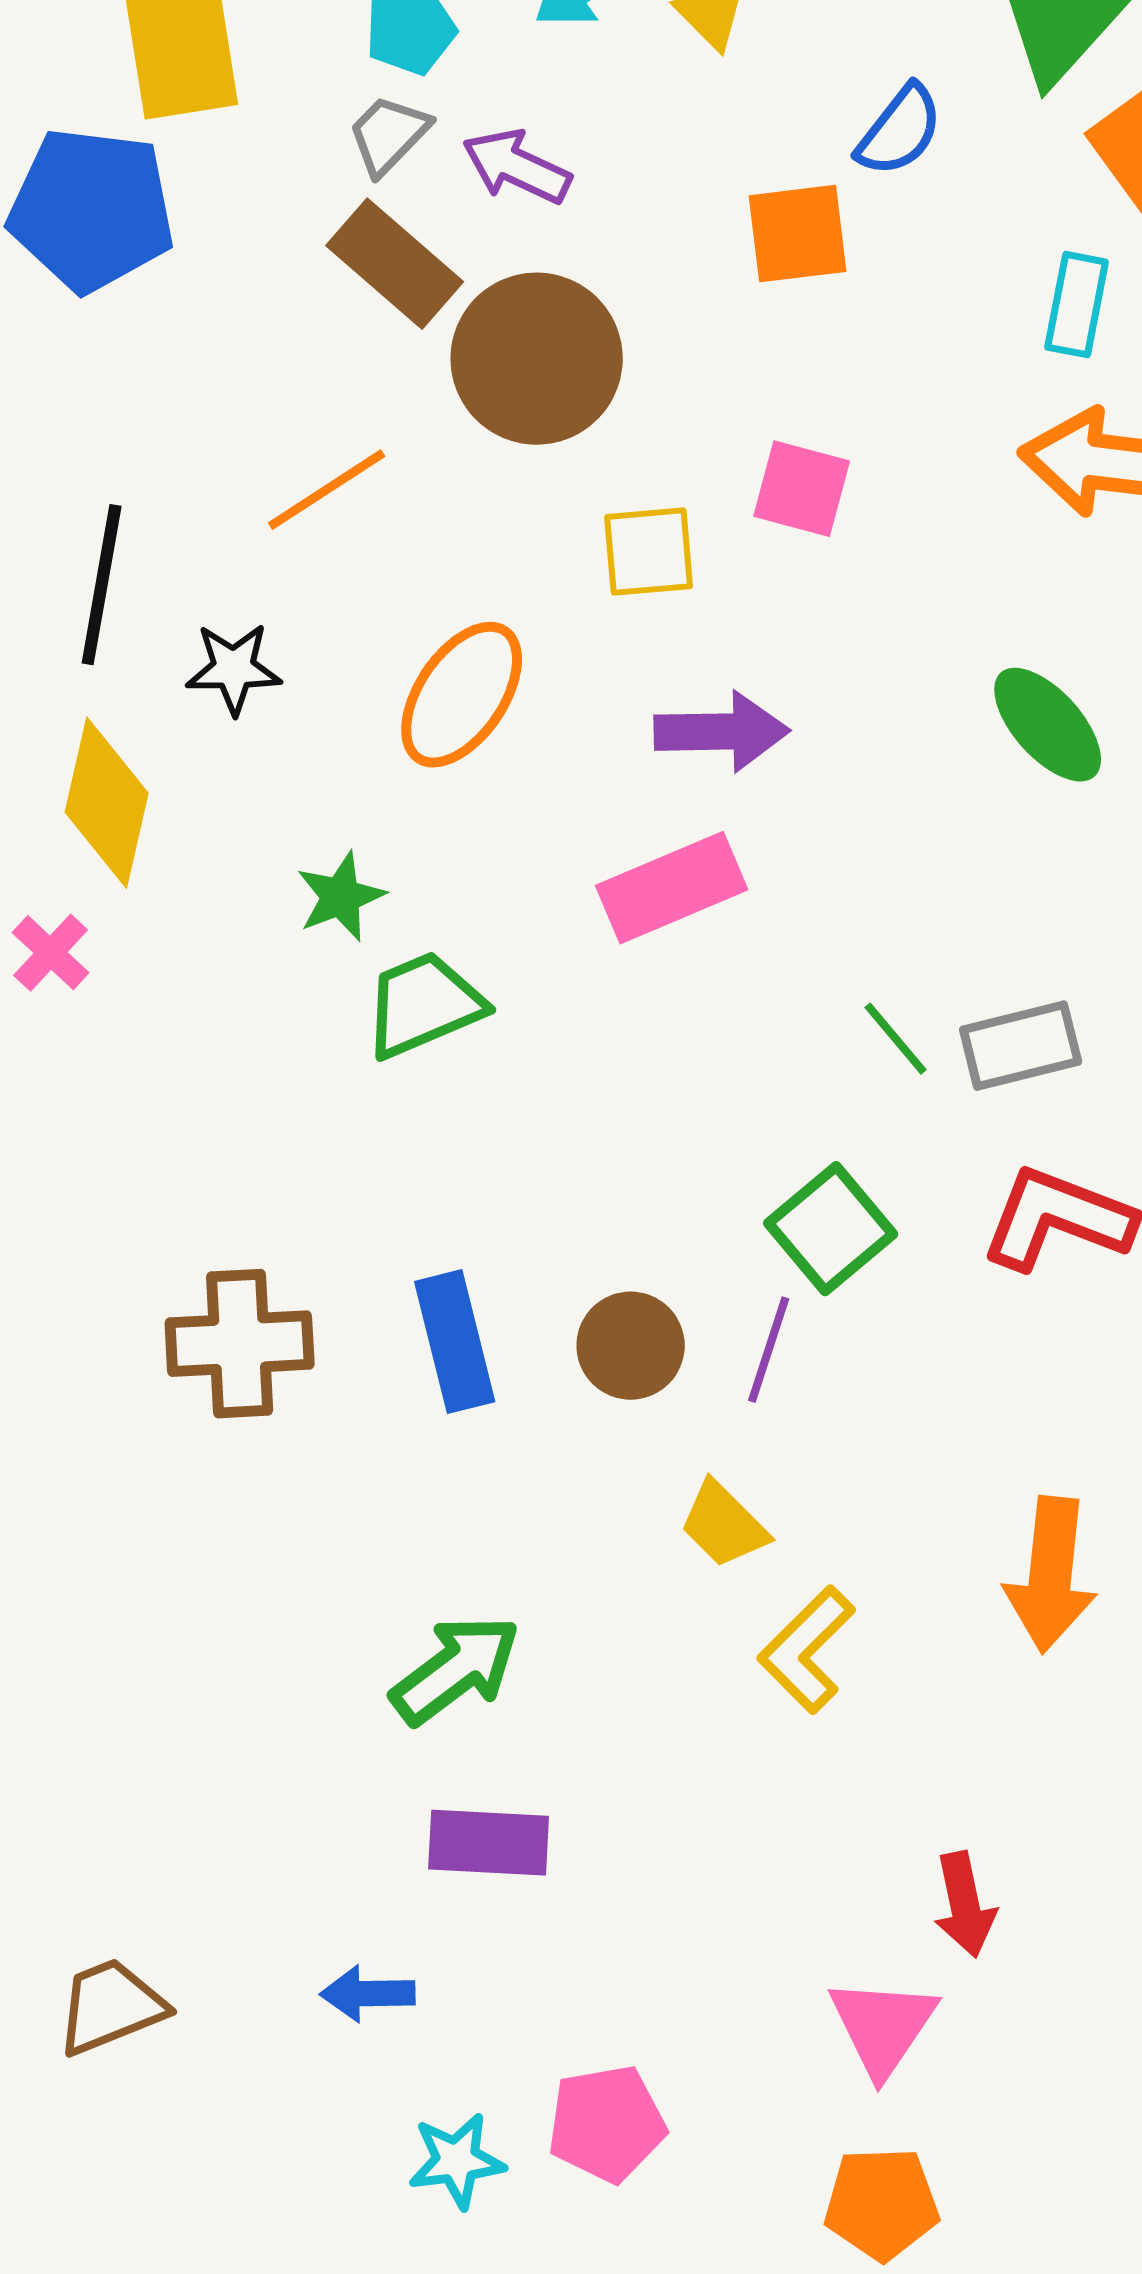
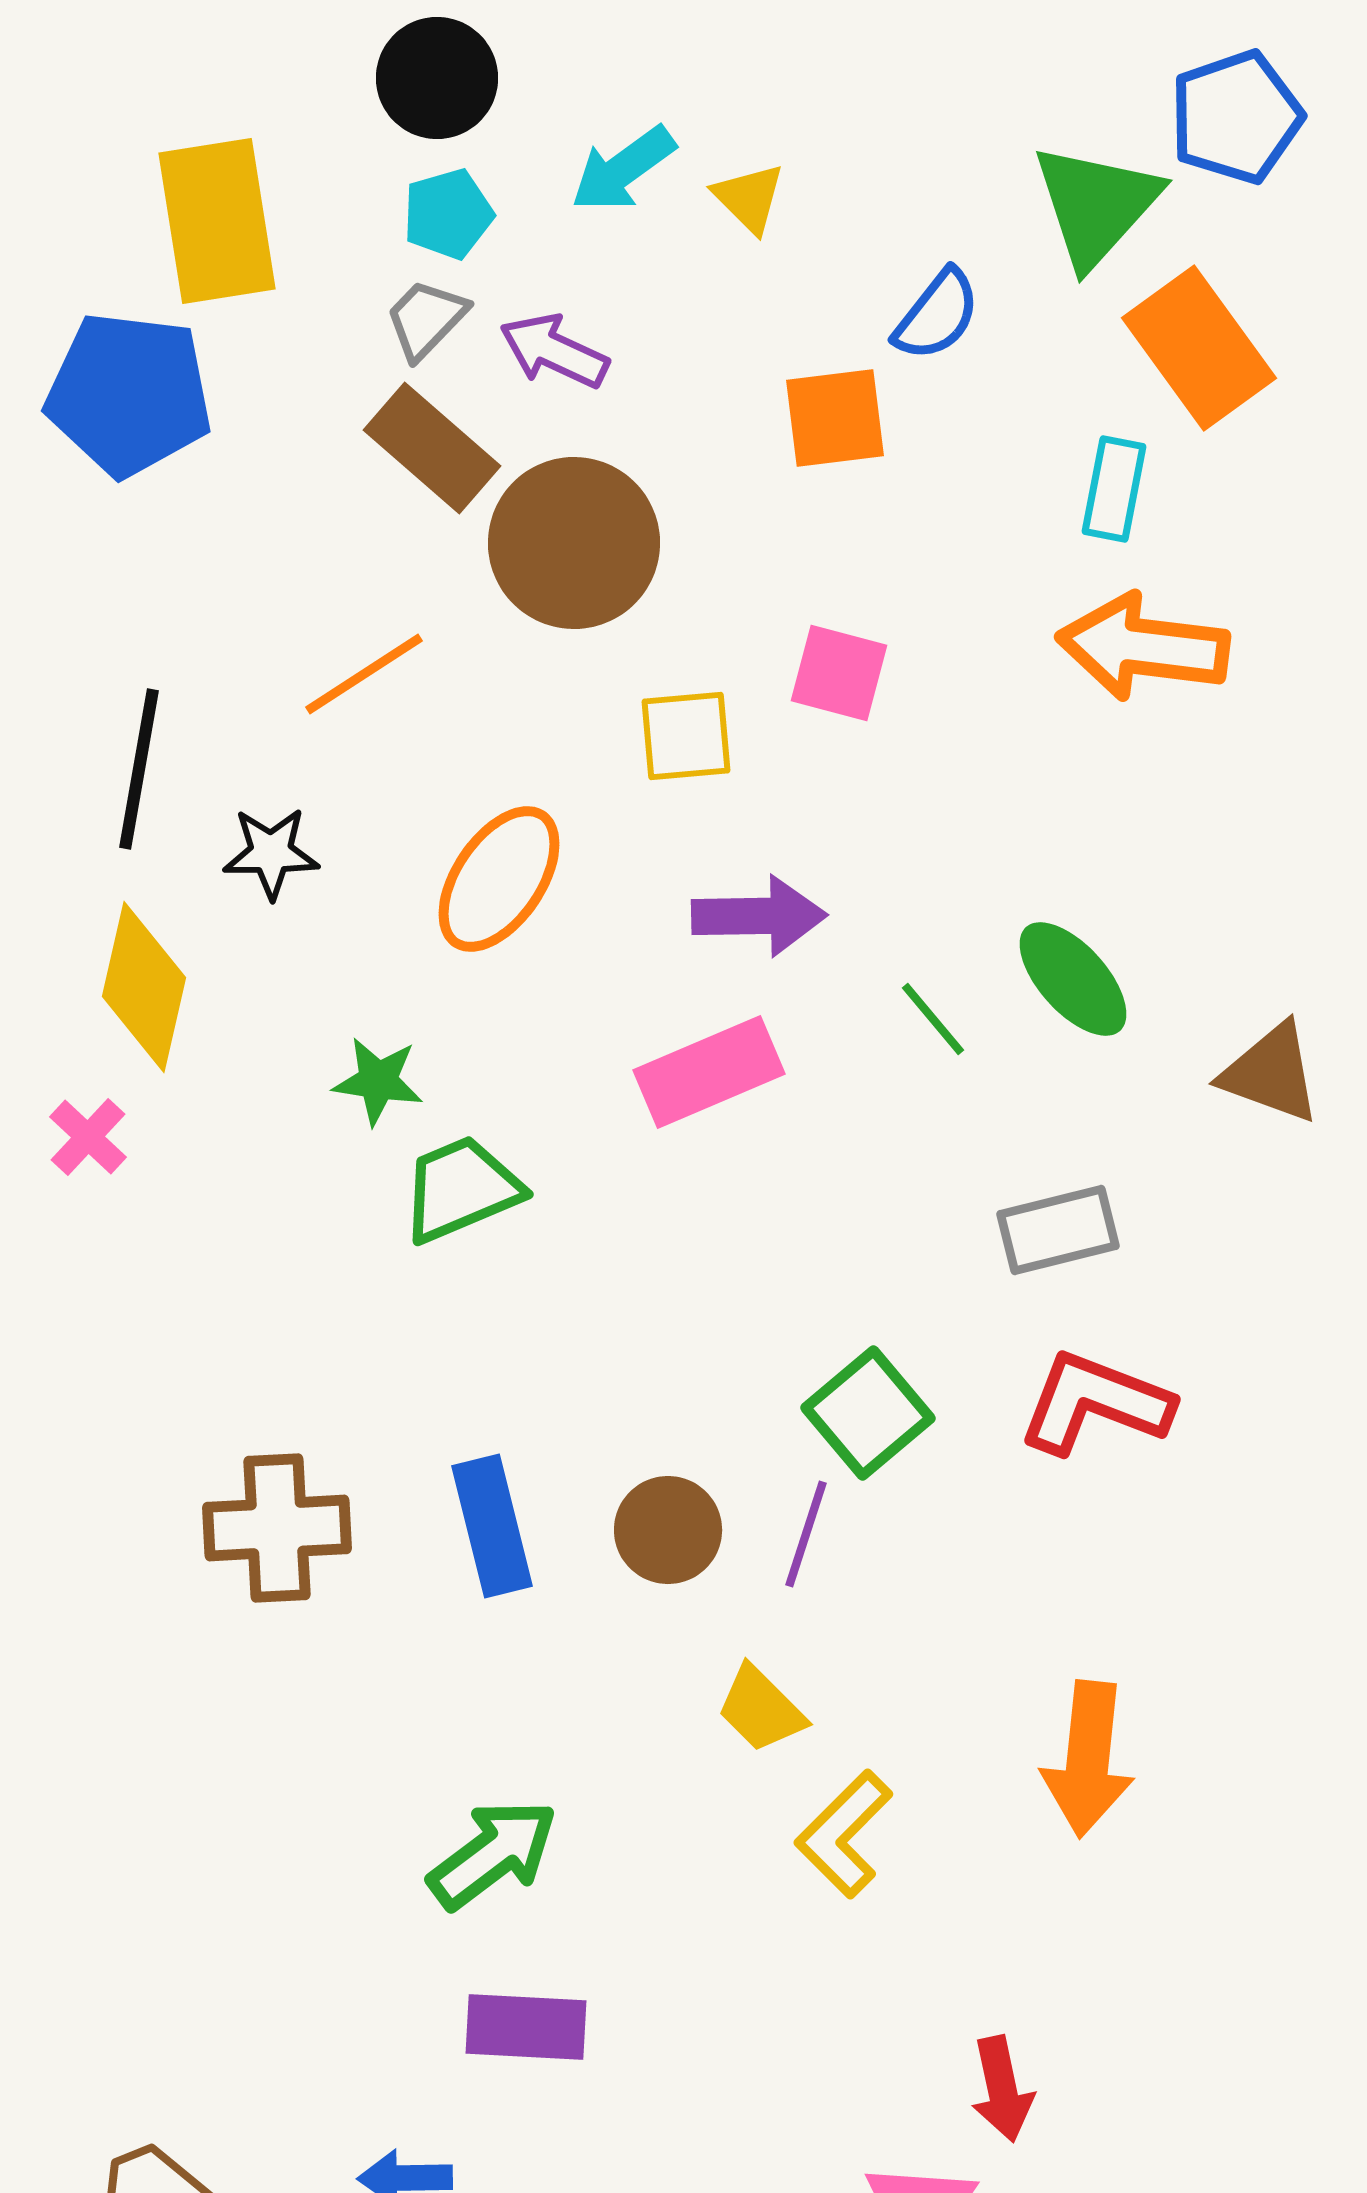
green ellipse: (1048, 725) -> (1073, 979), moved
green star: (341, 897) -> (378, 1081), turned 30
green line: (896, 1039) -> (933, 1019), moved

